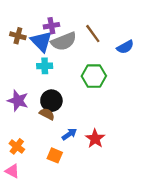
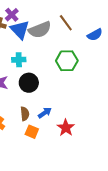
purple cross: (51, 26) -> (12, 15), moved, turned -32
cyan cross: (45, 66) -> (19, 60), moved
brown semicircle: (47, 114) -> (25, 114), moved, turned 56
red star: (95, 139) -> (66, 128), moved

